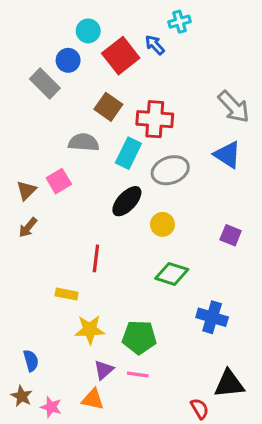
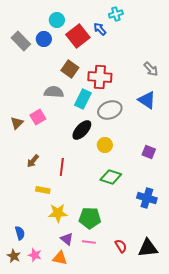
gray rectangle: (45, 84) -> (21, 41), moved
gray arrow: (234, 107) -> (151, 69), size x0.7
brown arrow: (28, 227) -> (33, 161), moved
blue cross: (212, 317) -> (147, 198), moved
purple triangle: (104, 370) -> (67, 239), turned -40
pink star: (51, 407) -> (35, 255), moved
red semicircle: (200, 409) -> (121, 246), moved

